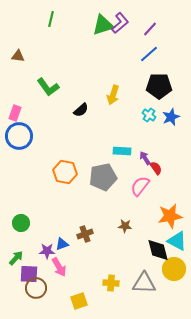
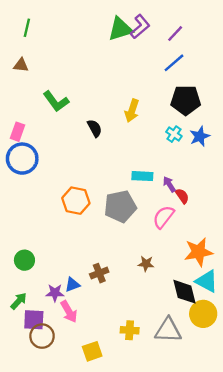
green line: (51, 19) -> (27, 28), moved
black semicircle: (81, 110) -> (95, 128), turned -77

